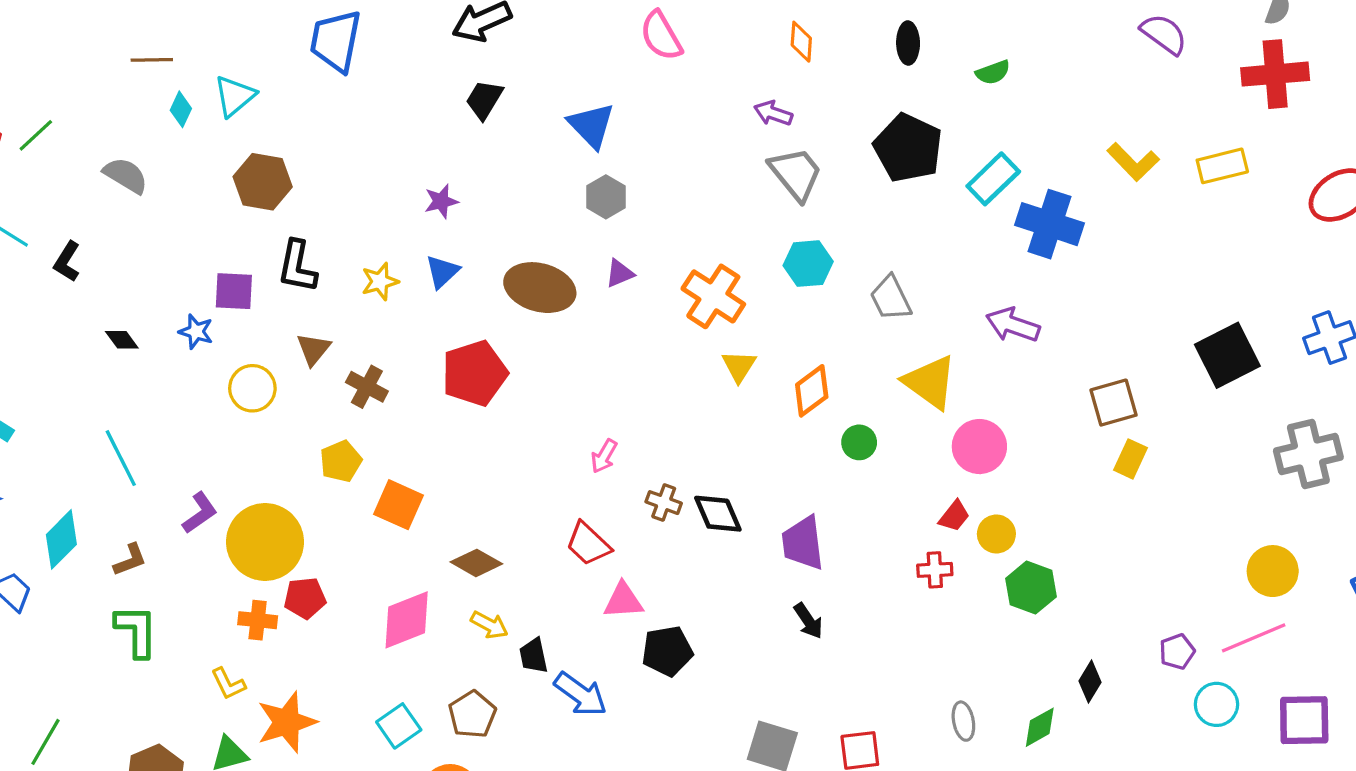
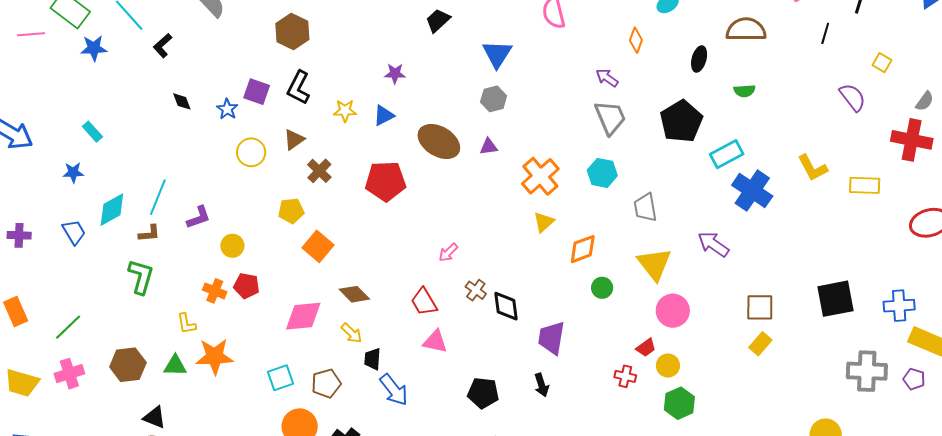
cyan line: (121, 458) -> (158, 197), moved, turned 33
yellow circle: (265, 542) -> (232, 246), size x0.5
black pentagon: (667, 651) -> (483, 393), moved

